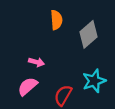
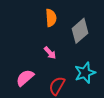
pink arrow: (36, 62) -> (50, 53), moved, turned 32

